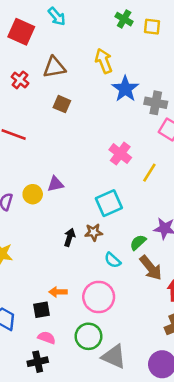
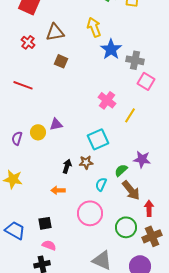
cyan semicircle: (113, 260) -> (101, 184), turned 72
orange arrow: (58, 292) -> (58, 190), moved
green circle: (88, 336) -> (126, 227), moved

